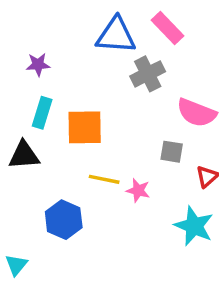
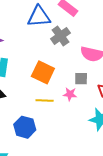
orange square: (85, 127) -> (43, 72), moved, turned 35
pink star: (138, 190) -> (70, 94), moved

